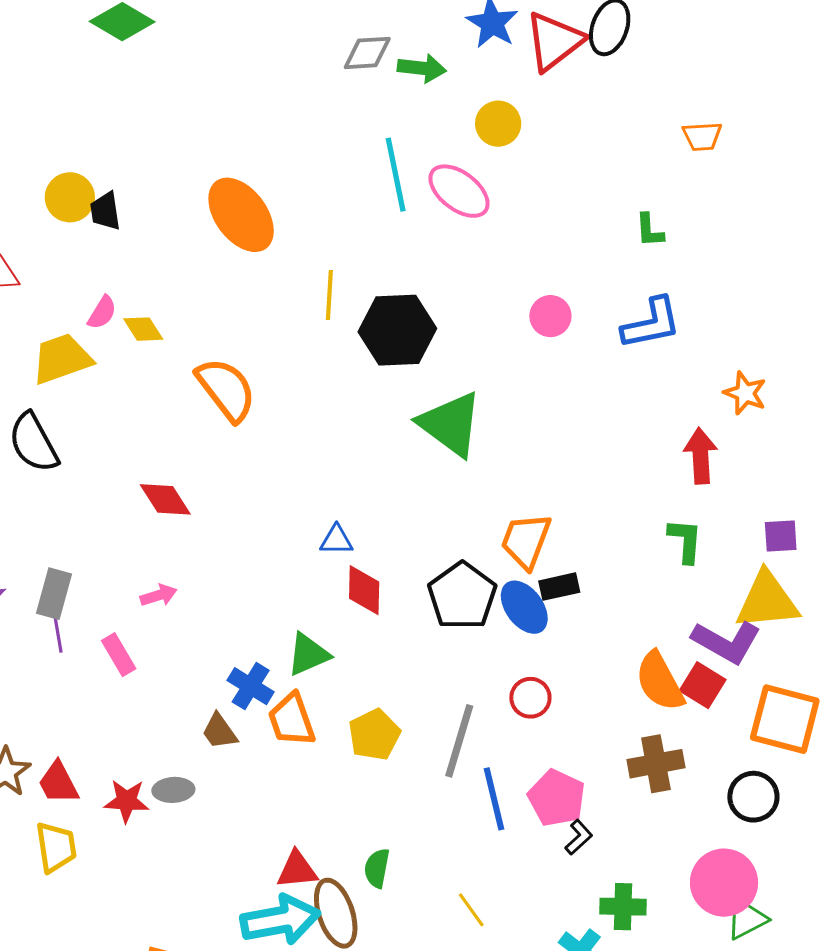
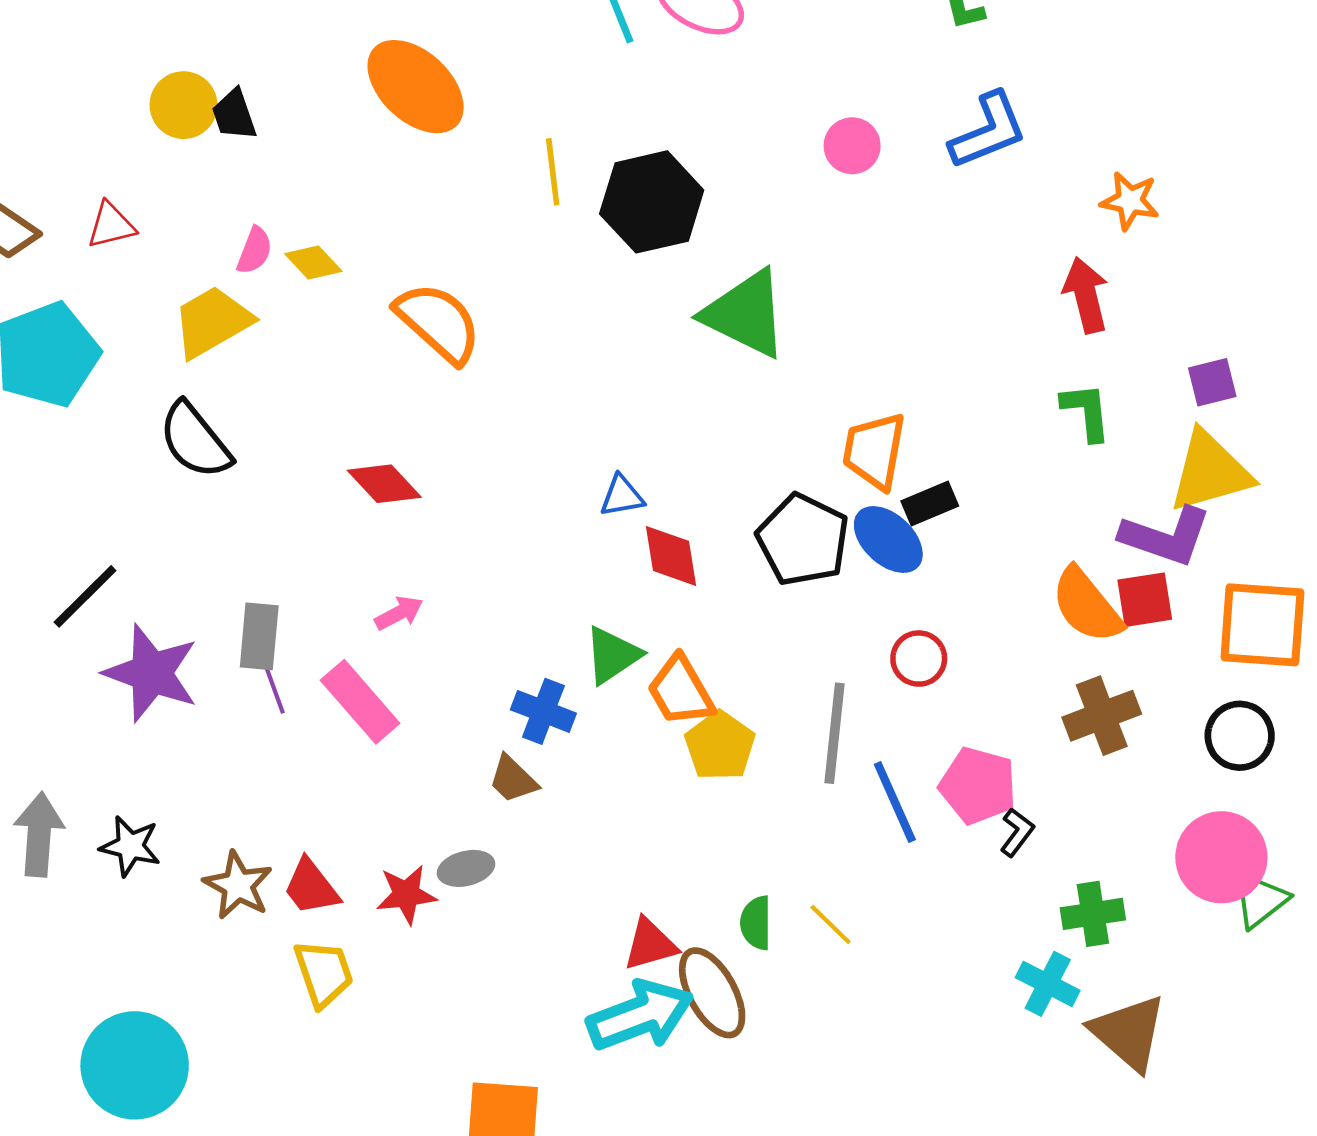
pink rectangle: (119, 655) -> (360, 702), size x1.5
red square: (703, 685) -> (1145, 600), turned -30
orange trapezoid: (292, 720) -> (681, 691), moved
yellow line: (471, 910) -> (831, 924), moved

